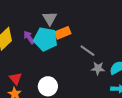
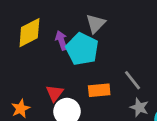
orange rectangle: (63, 33) -> (99, 90), moved
red triangle: (16, 79) -> (55, 93), moved

